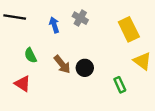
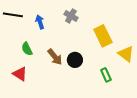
blue arrow: (54, 25) -> (40, 22), moved
yellow rectangle: (129, 29) -> (103, 36), moved

